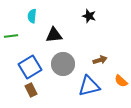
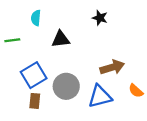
brown arrow: (100, 60) -> (112, 67), size x1.5
gray circle: (63, 64) -> (66, 86), moved
brown rectangle: (31, 90) -> (35, 101), turned 32

